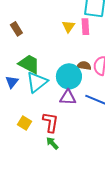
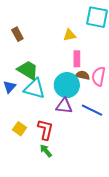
yellow triangle: (68, 26) -> (70, 35), turned 40
pink rectangle: (85, 27) -> (77, 59), moved
cyan triangle: (37, 82) -> (34, 89), turned 50

